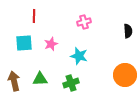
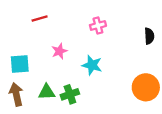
red line: (34, 16) -> (40, 18), turned 72
cyan square: (24, 43) -> (20, 64), moved
green cross: (71, 83) -> (70, 94), moved

